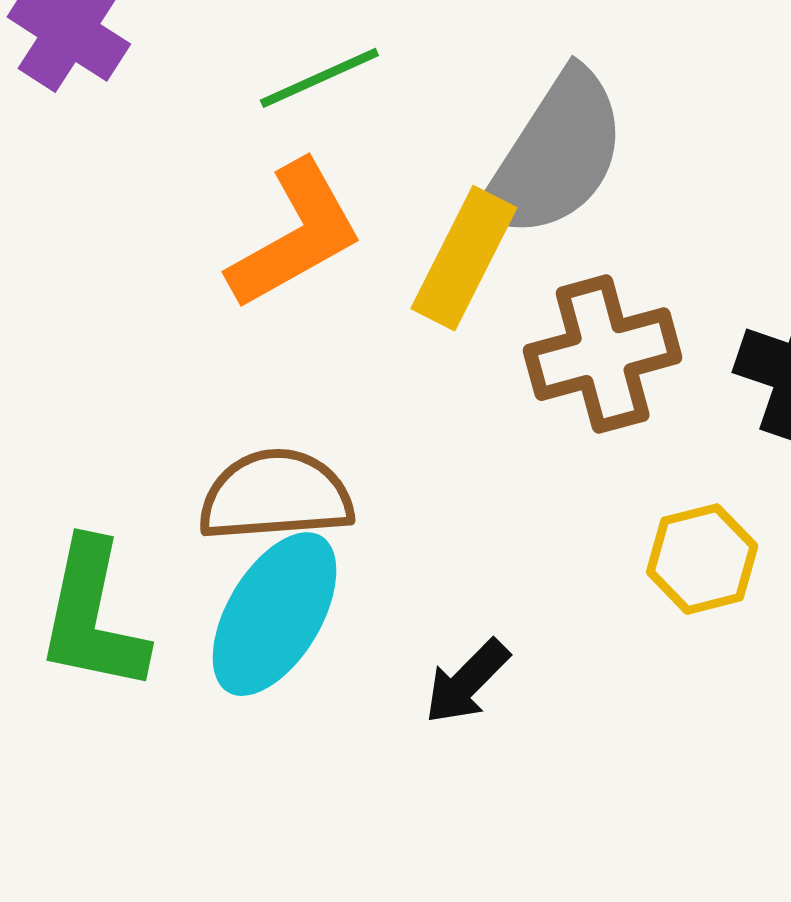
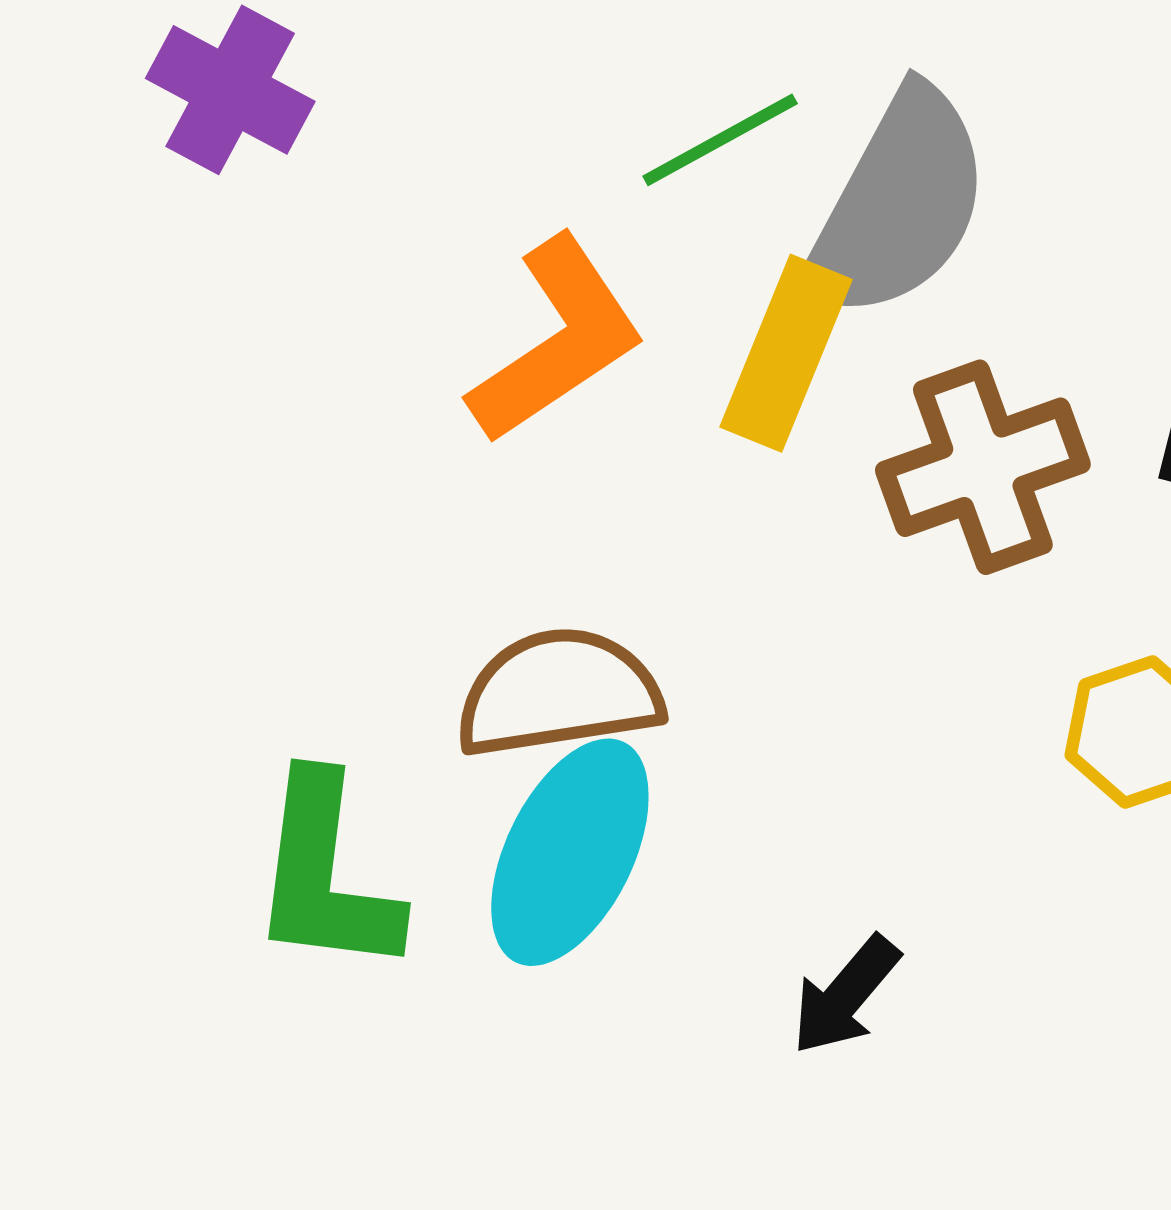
green line: (319, 78) -> (720, 140), moved
black arrow: (467, 682) -> (845, 995), moved

